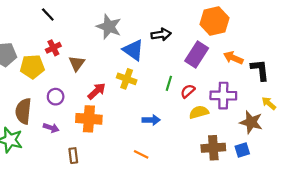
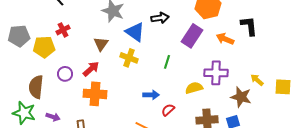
brown triangle: (77, 63) -> (101, 44), moved
black L-shape: (260, 70) -> (249, 26), moved
red arrow: (97, 91) -> (91, 69), moved
red semicircle: (188, 91) -> (168, 110), moved
purple arrow: (51, 128) -> (53, 117), moved

